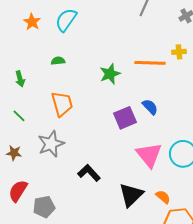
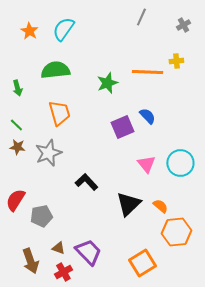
green semicircle: (58, 61) -> (55, 70), size x2.0
brown star: (14, 153) -> (17, 147), moved
pink triangle: (149, 155) -> (146, 164), size x0.7

